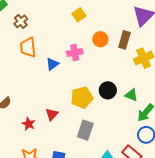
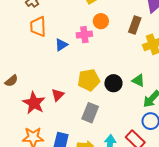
orange circle: (100, 39) -> (101, 21), moved
black circle: (108, 90) -> (113, 83), moved
red star: (29, 124) -> (34, 103), size x1.6

